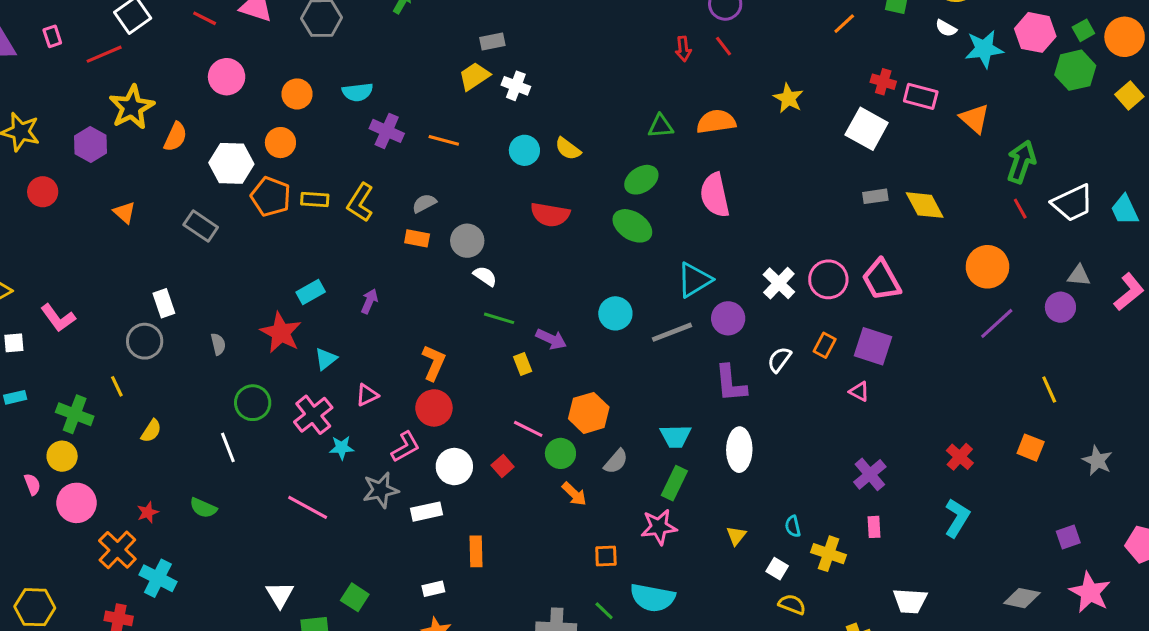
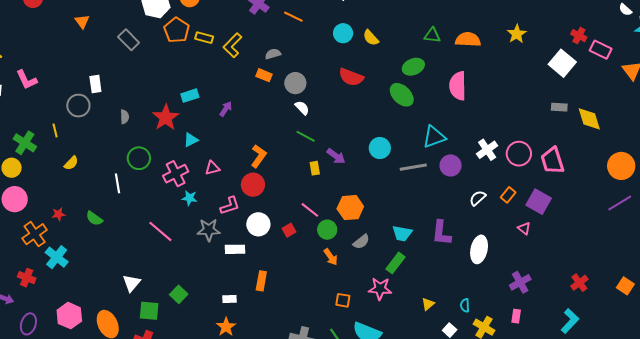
purple L-shape: (731, 384) -> (441, 233), moved
white ellipse: (739, 450) -> (479, 249), moved

